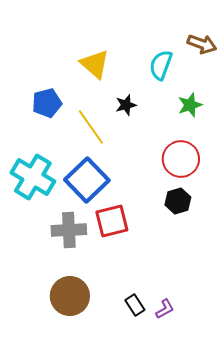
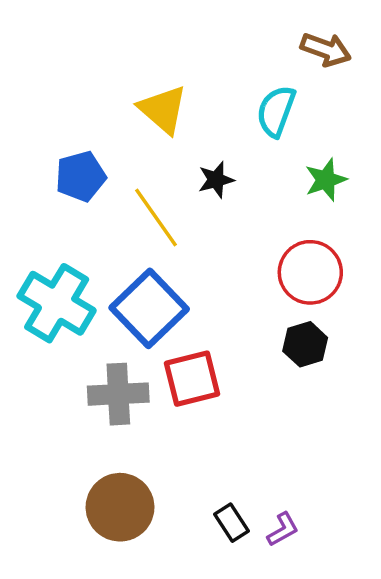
brown arrow: (202, 44) -> (326, 49), moved

